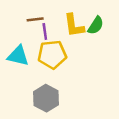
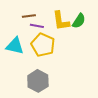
purple line: (45, 32) -> (37, 26), turned -72
yellow pentagon: (52, 55) -> (43, 45), turned 30

